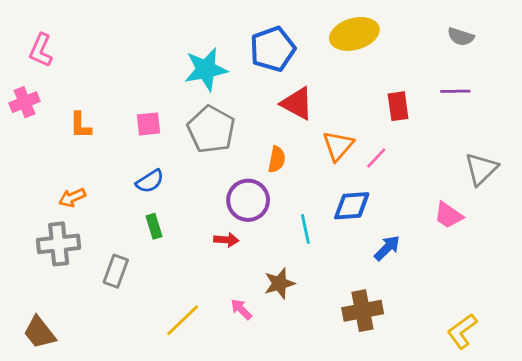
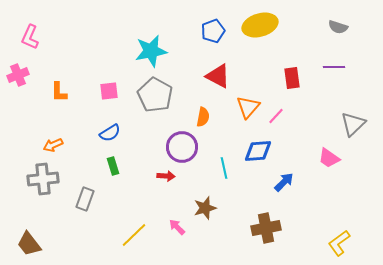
blue pentagon: (273, 49) -> (213, 31), moved, size x0.7

